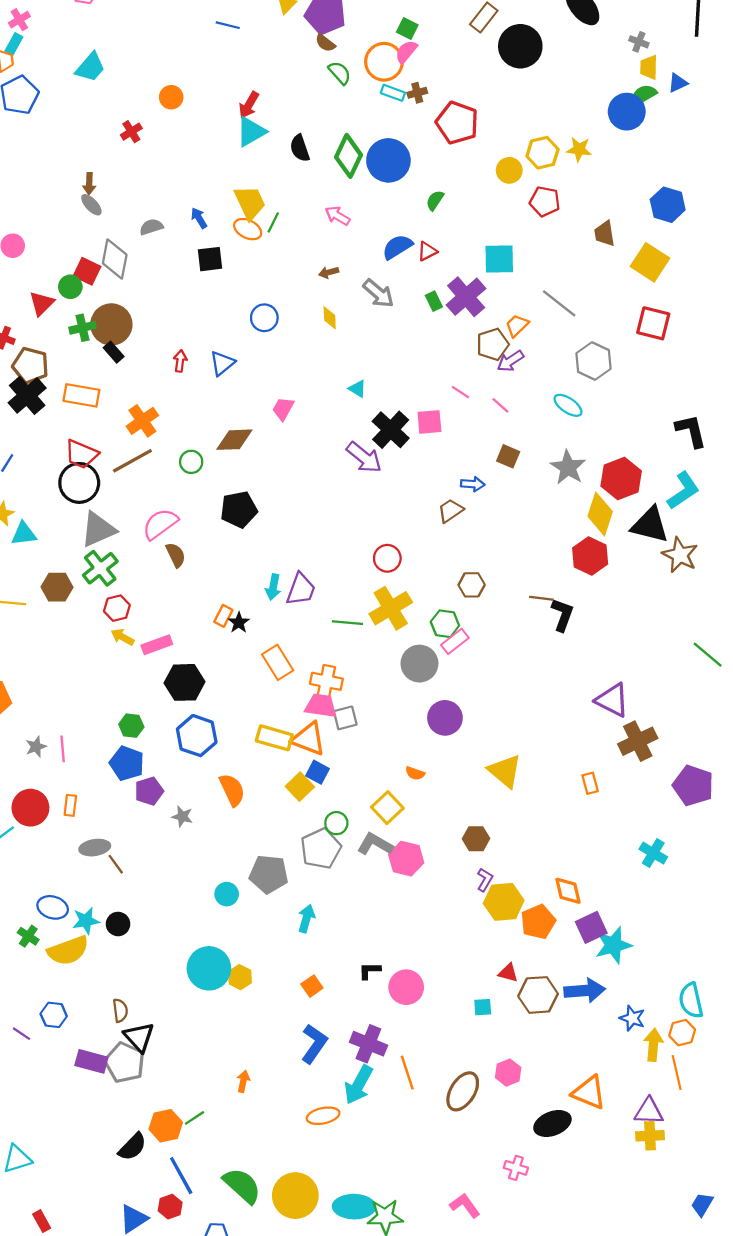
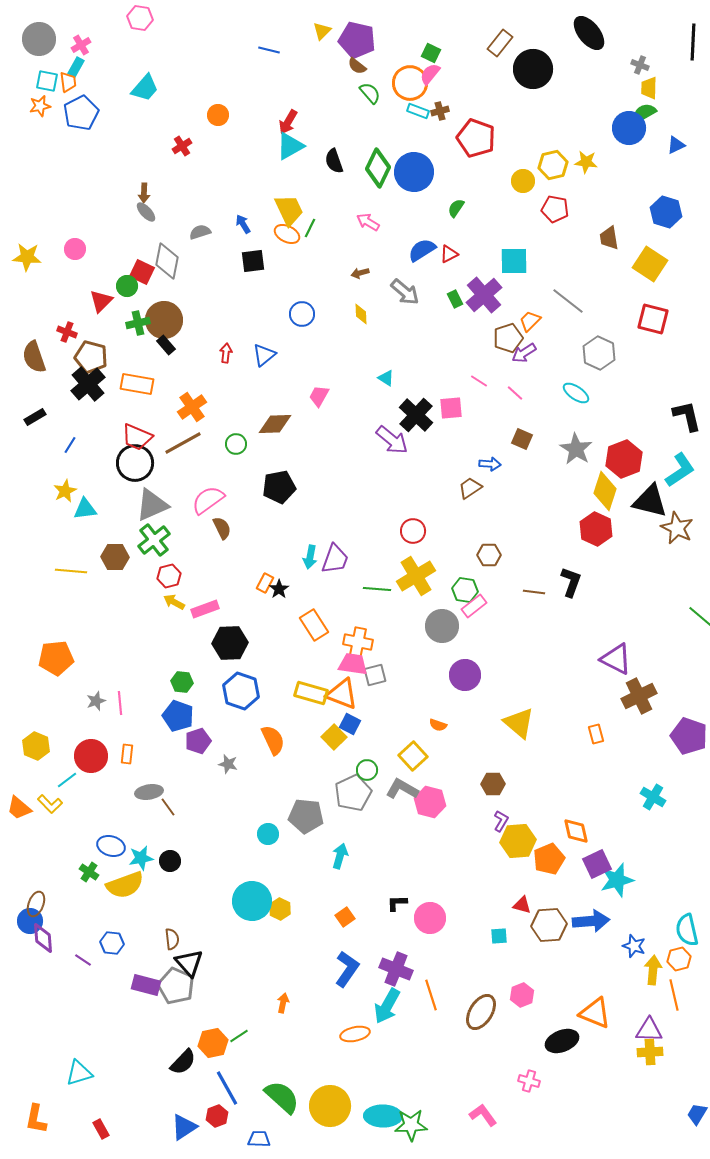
blue triangle: (678, 83) -> (676, 145), moved
brown line: (541, 598) -> (534, 592), moved

